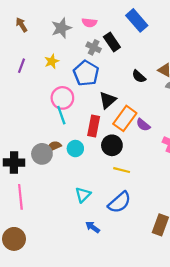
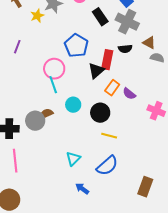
gray cross: (94, 47) -> (127, 22), moved, size x1.6
yellow star: (52, 61) -> (37, 16), moved
purple line: (22, 66) -> (17, 47), moved
black semicircle: (139, 76) -> (125, 49), turned -48
orange rectangle: (125, 118) -> (112, 88), size x0.7
red rectangle: (94, 126) -> (107, 60), moved
cyan circle: (75, 149) -> (73, 105), moved

